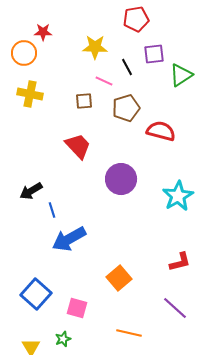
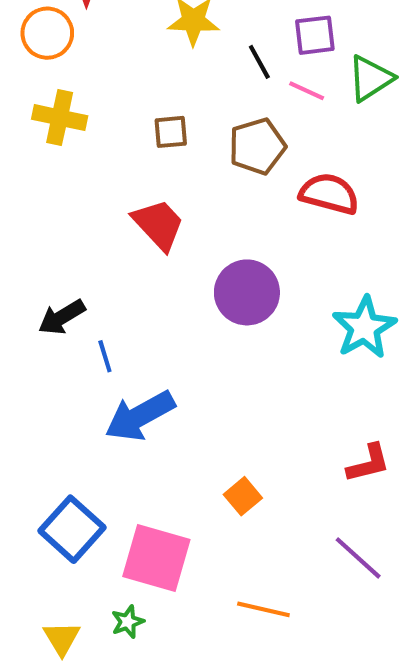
pink line: (104, 81) -> (307, 91), moved
orange square: (119, 278) -> (243, 496), size x0.7
pink square: (77, 308) -> (156, 558), size x1.6

